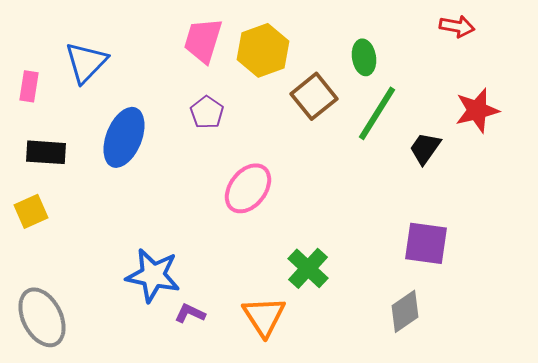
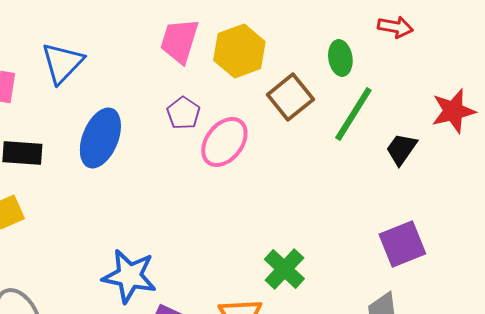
red arrow: (457, 26) -> (395, 27), moved
pink ellipse: (248, 188) -> (224, 142), moved
purple square: (426, 243) -> (402, 244), turned -30

